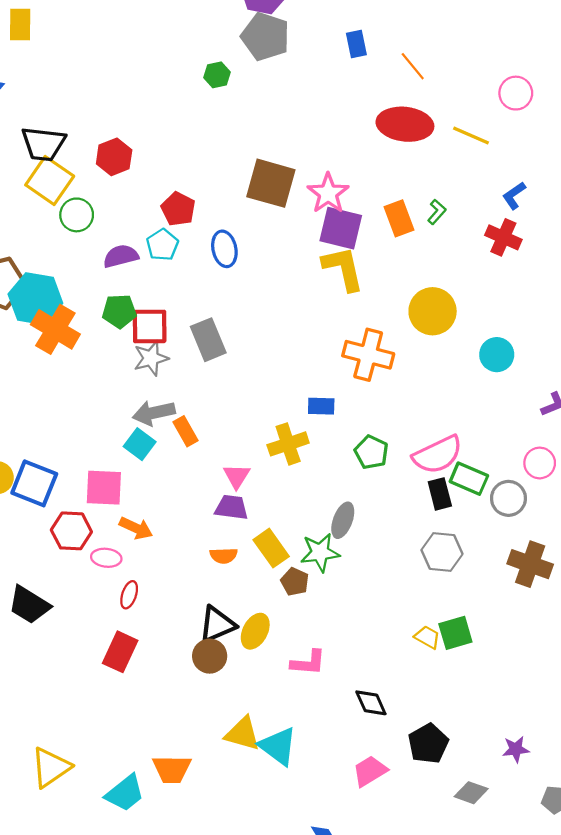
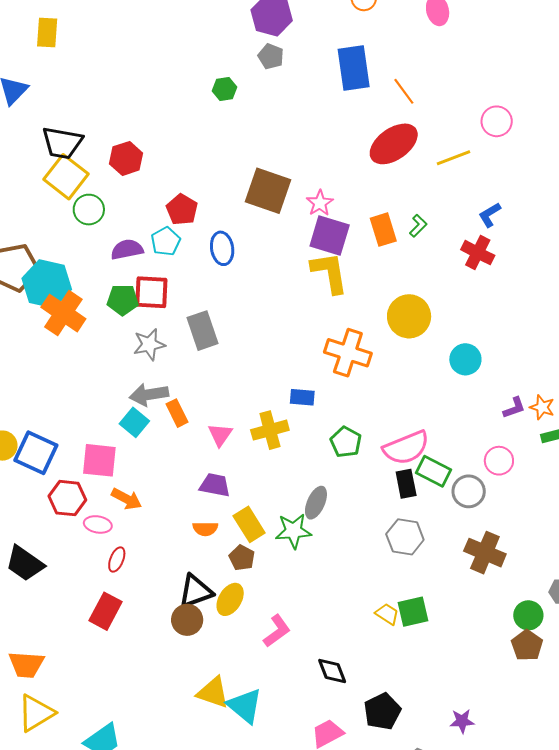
gray pentagon: (265, 37) -> (271, 56), size x0.6
blue rectangle: (356, 44) -> (354, 68), size x1.8
red ellipse: (405, 124) -> (394, 144), turned -45
yellow line: (471, 135) -> (454, 158), turned -48
pink star: (328, 193) -> (320, 203), size x0.7
red square: (150, 326) -> (151, 292), moved
pink triangle: (237, 476) -> (220, 435), moved
brown pentagon: (295, 582) -> (242, 558), moved
pink L-shape: (308, 663) -> (277, 631), turned -44
orange trapezoid: (172, 769) -> (26, 665), moved

